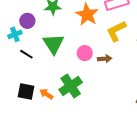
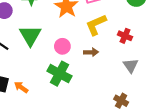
brown arrow: (105, 59) -> (91, 52), moved
green cross: (71, 86) -> (59, 74), moved, turned -30

